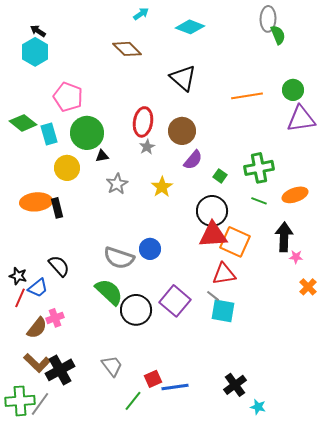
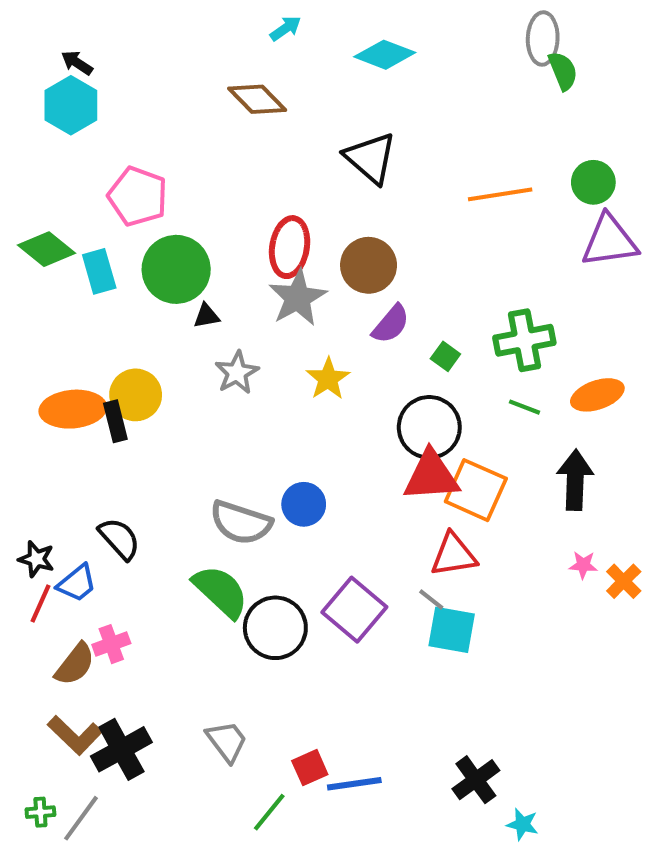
gray star: (147, 147) -> (298, 298), size x1.8
yellow circle: (67, 168) -> (136, 395), moved
pink star: (296, 257) -> (583, 565), moved
green cross: (20, 401) -> (40, 812), size x0.5

